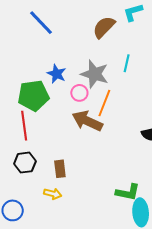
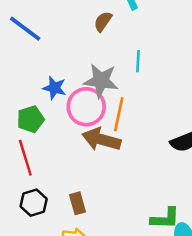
brown semicircle: (104, 27) -> (103, 21), size x0.7
pink circle: (79, 93) -> (86, 107), size x1.8
green pentagon: (33, 96) -> (31, 119), size x0.7

